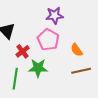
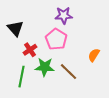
orange semicircle: (77, 50) -> (94, 55), moved, turned 64
brown line: (81, 71) -> (69, 72), moved, turned 54

